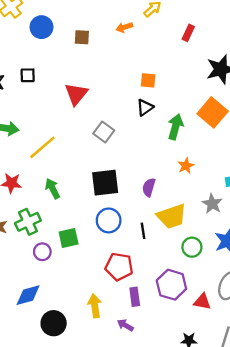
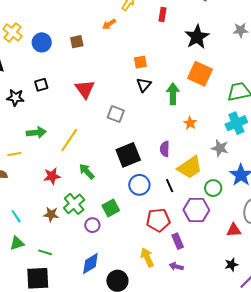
purple hexagon: (171, 285) -> (196, 210), moved

